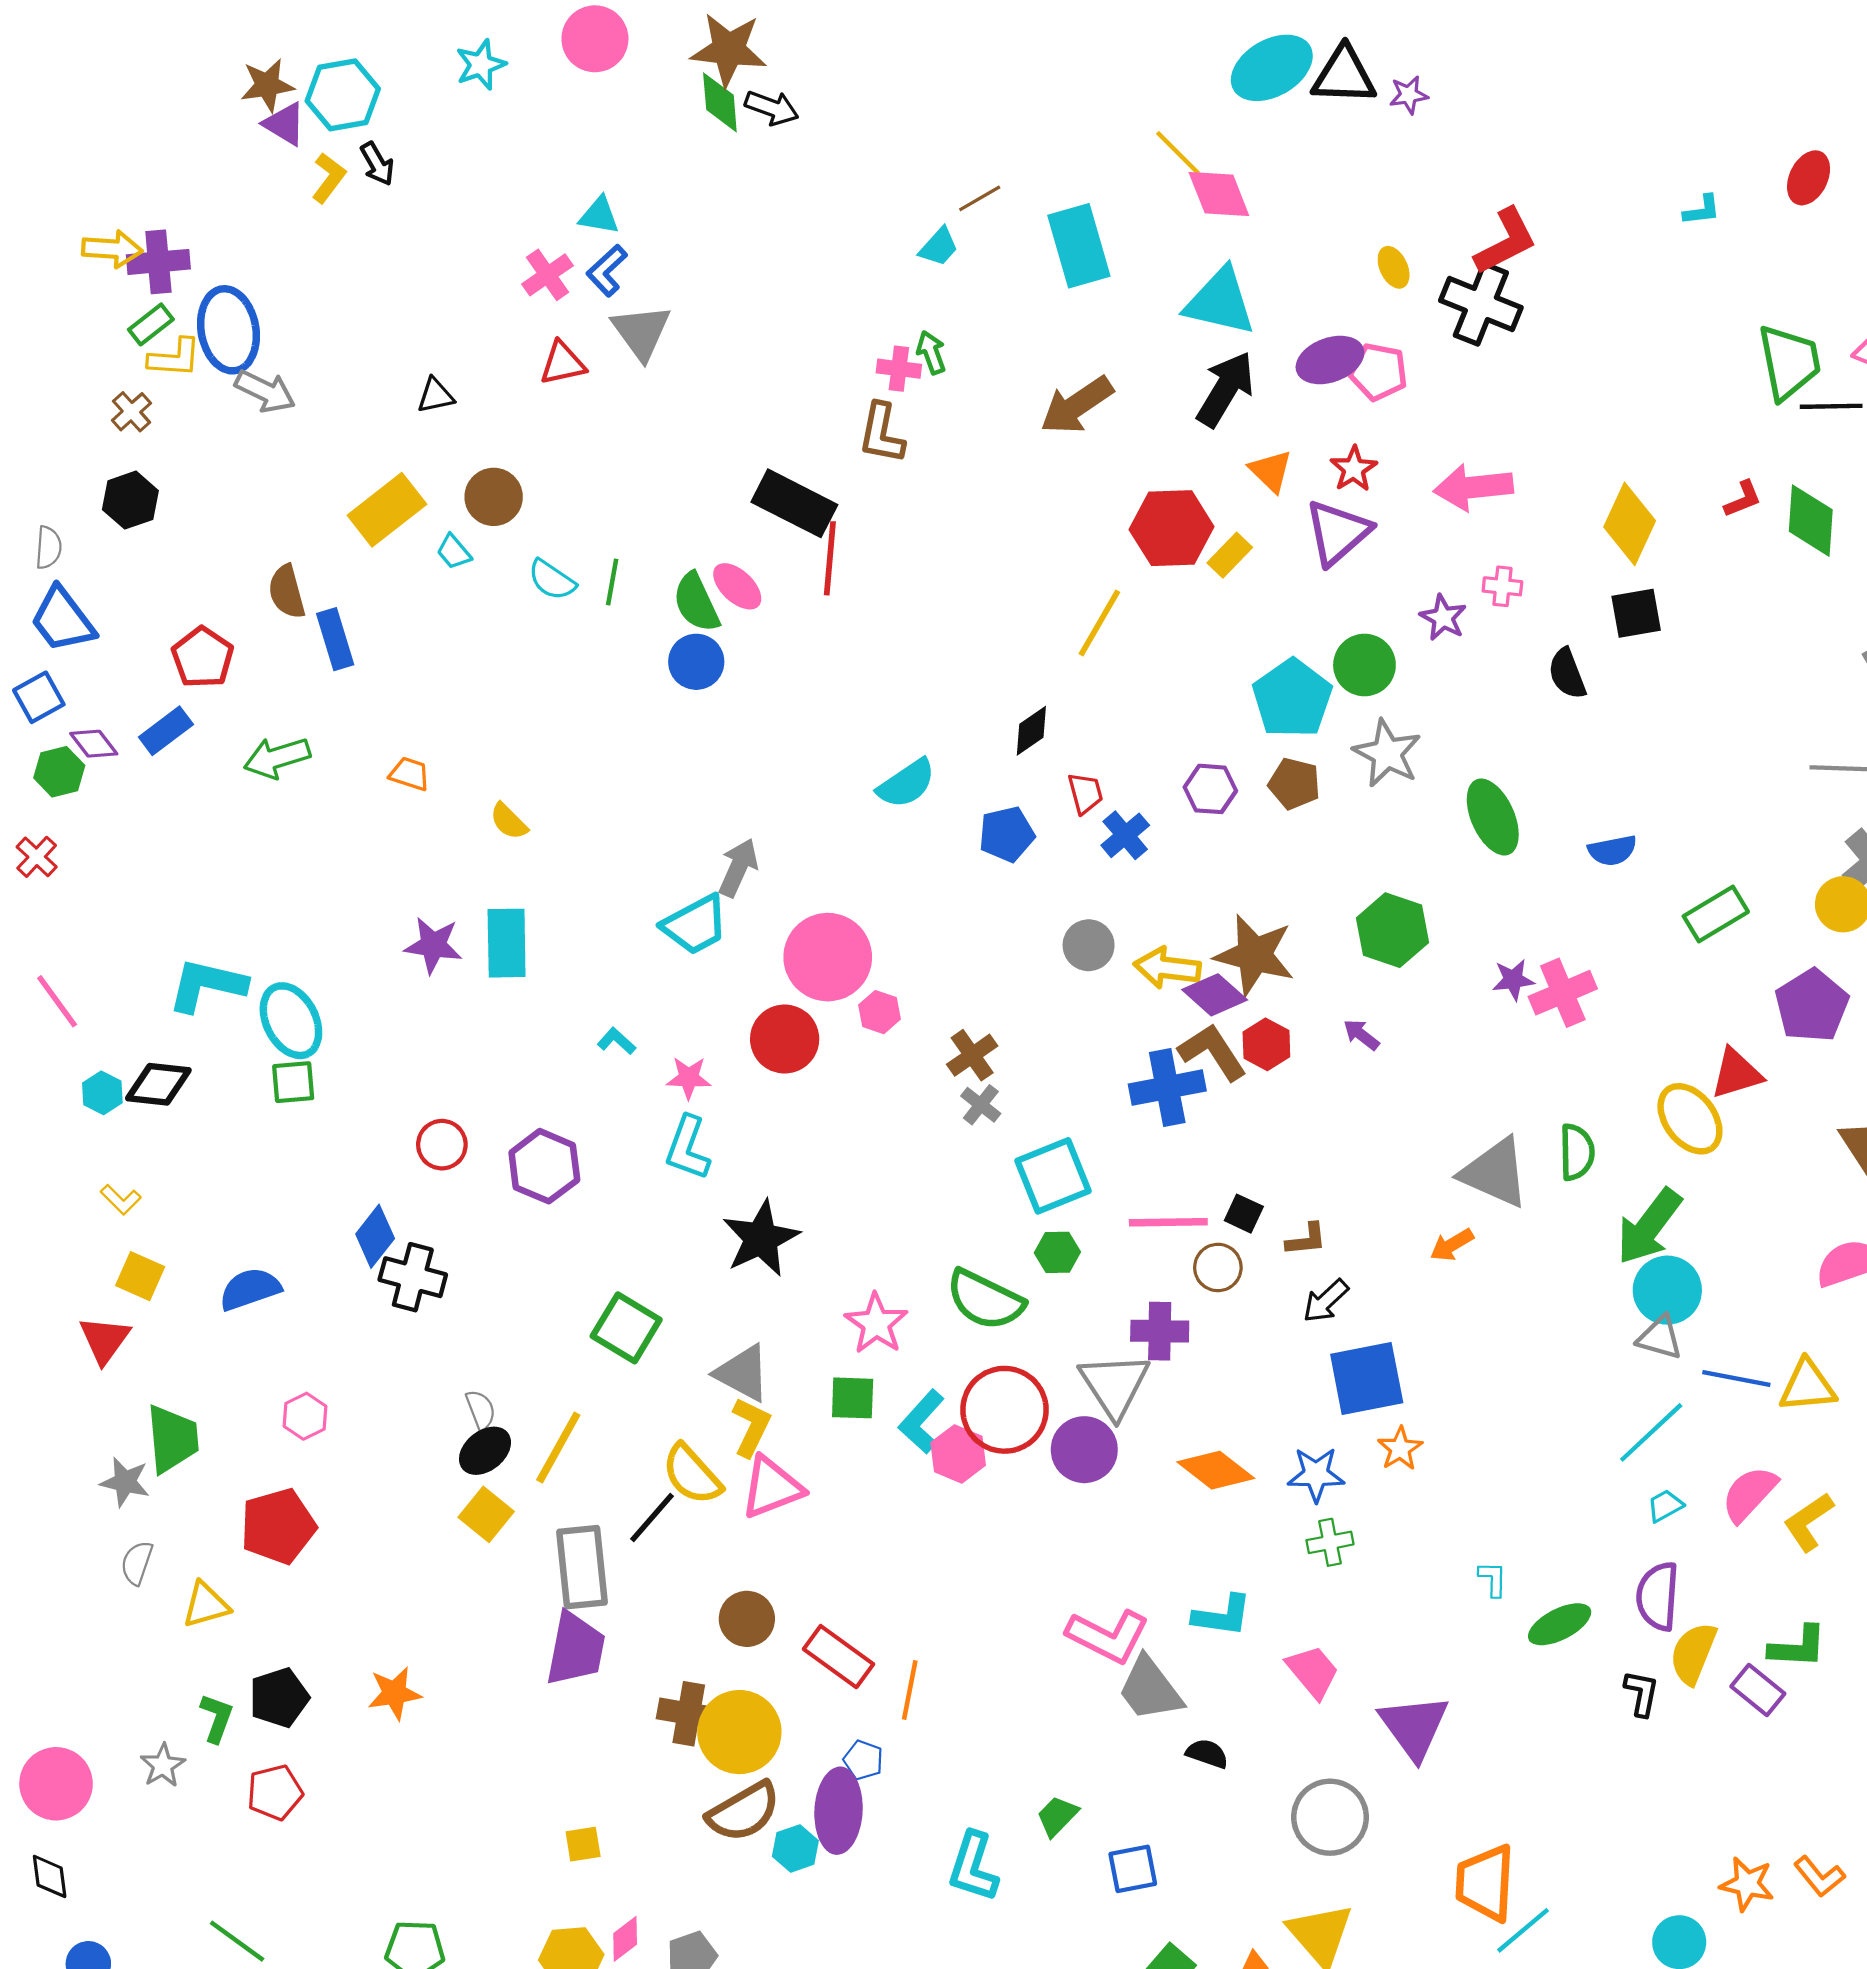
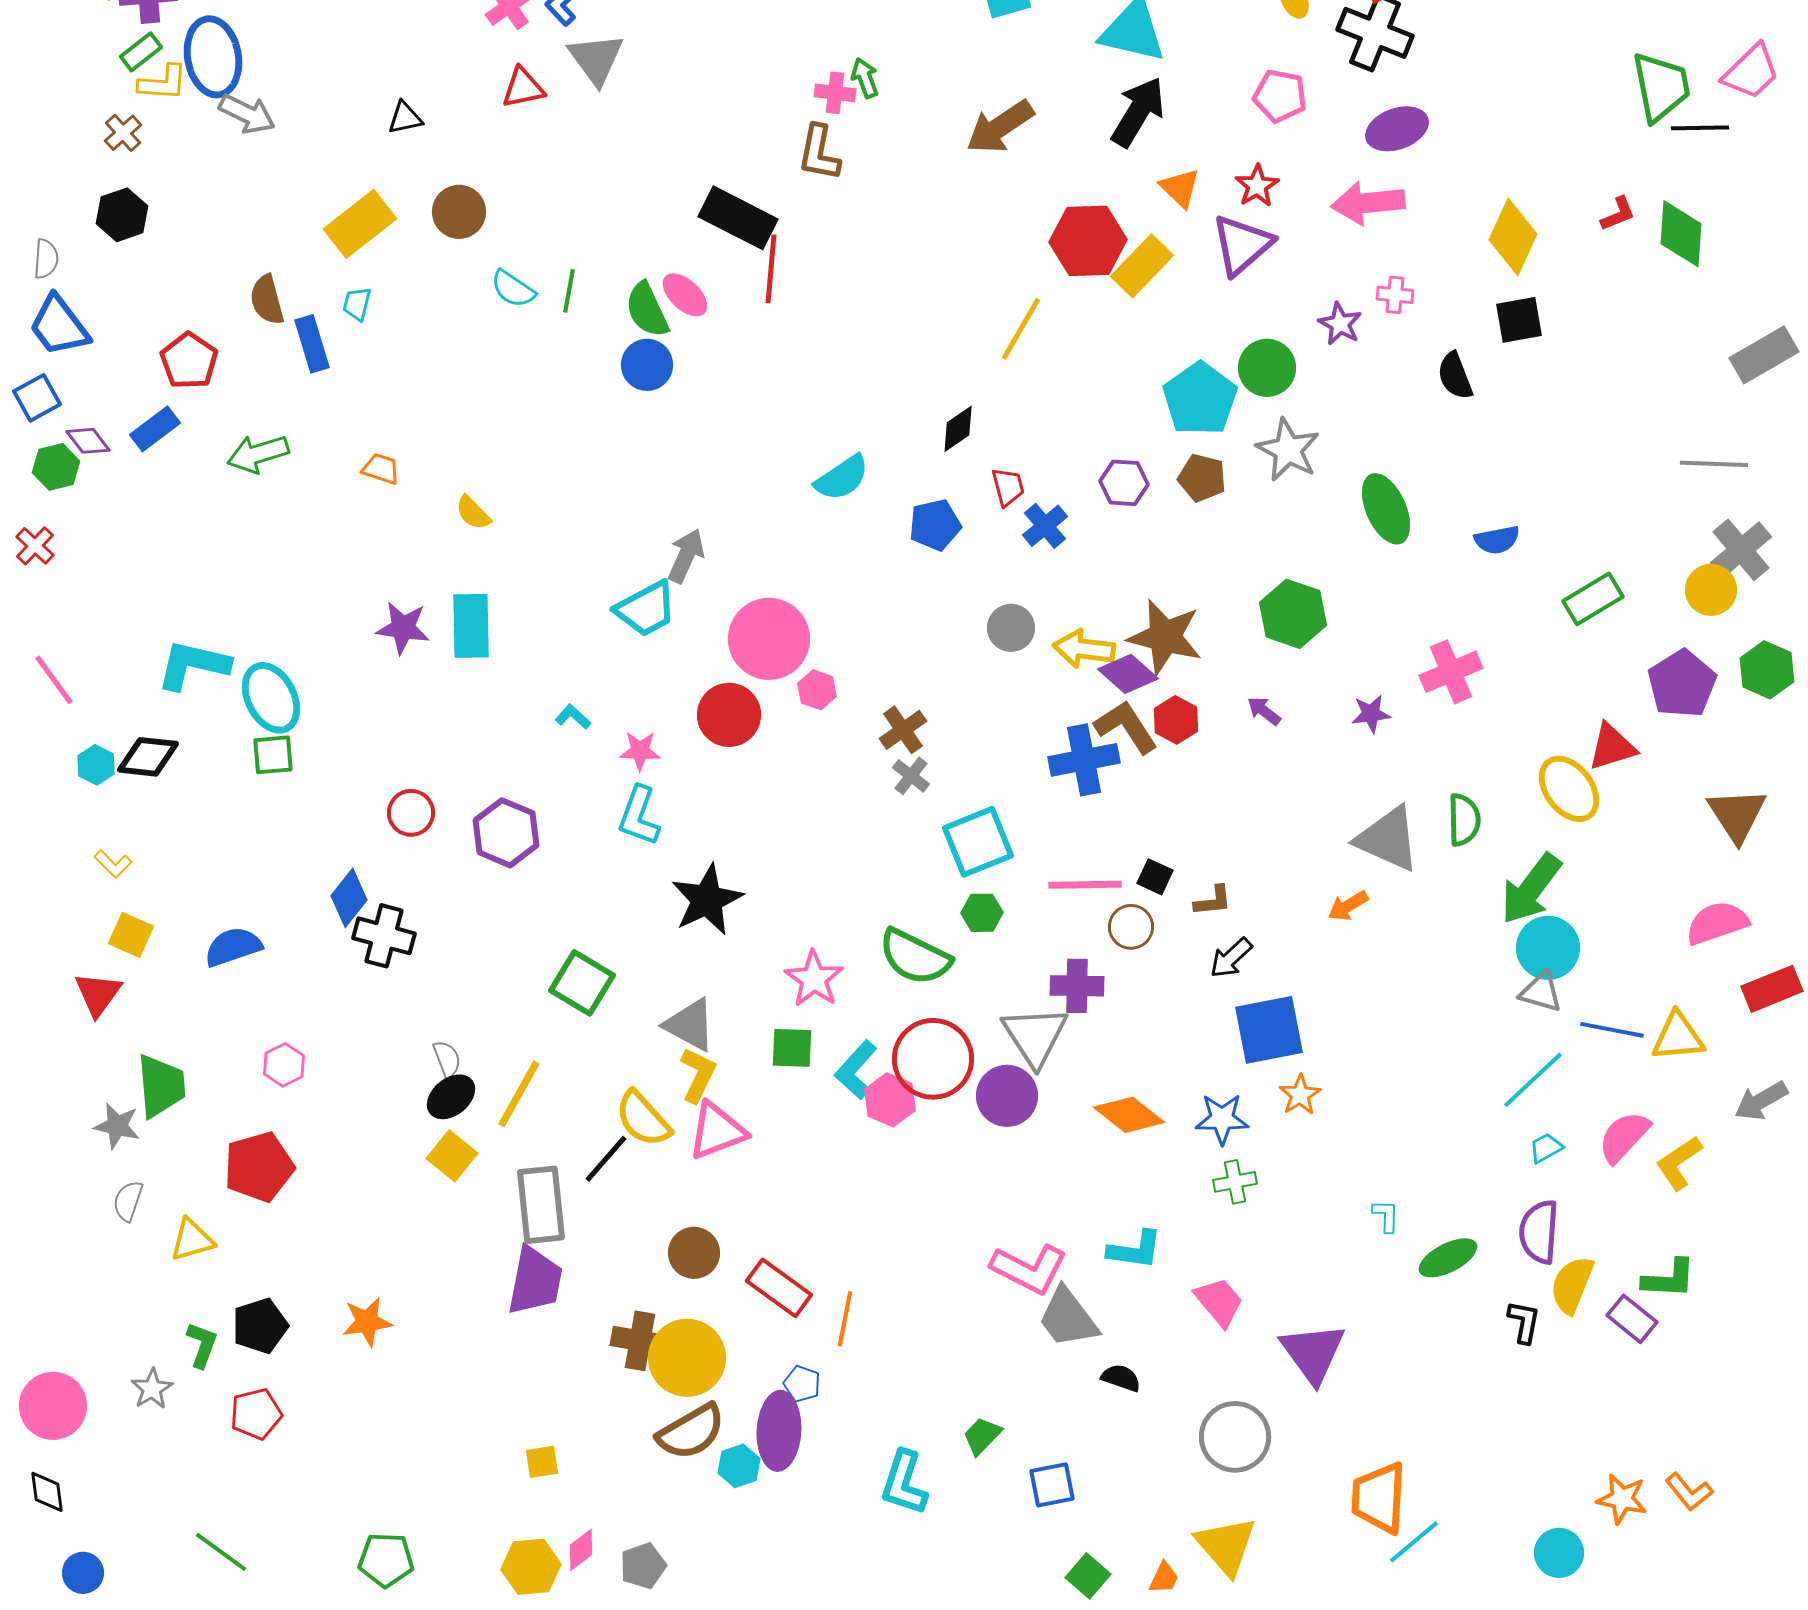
purple ellipse: (1330, 360) -> (1397, 129), moved
cyan trapezoid: (454, 552) -> (357, 304), moved, turned 54
yellow rectangle: (1230, 555) -> (1142, 266), size x1.5
purple star: (1513, 980) -> (1371, 714), moved

